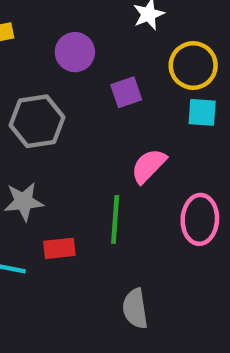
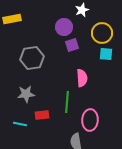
purple circle: (75, 52) -> (64, 27), moved
pink semicircle: (149, 166) -> (82, 78), turned 132
pink ellipse: (200, 219) -> (90, 120), moved

